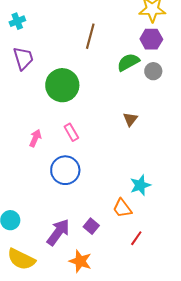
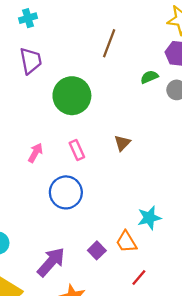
green semicircle: (128, 62) -> (149, 77), size x0.7
brown triangle: (130, 119) -> (122, 143), moved
purple square: (91, 226) -> (97, 250), moved

